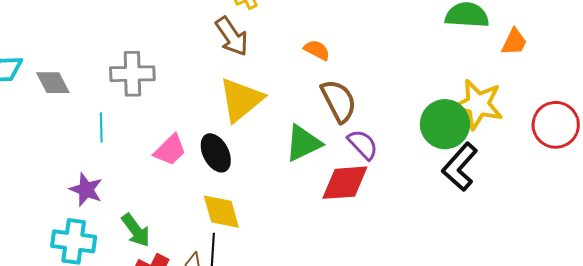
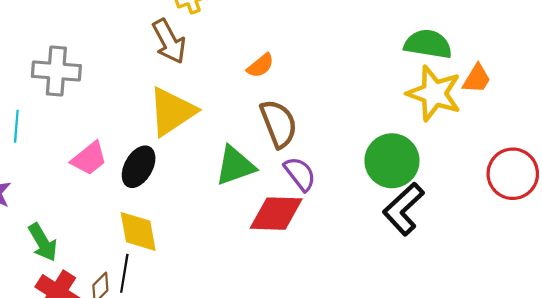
orange semicircle: (317, 50) -> (260, 66), turned 108
yellow star: (478, 104) -> (434, 93), moved
black ellipse: (216, 153) -> (139, 167), turned 51

